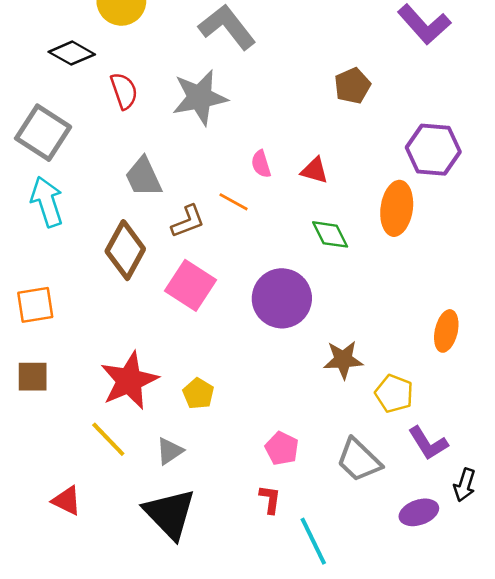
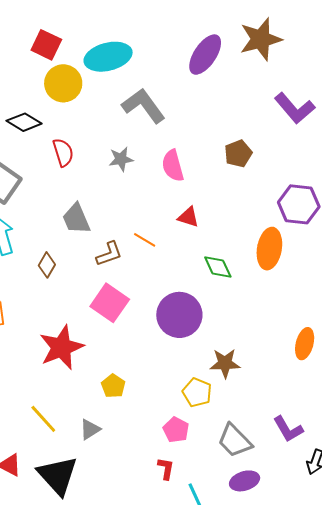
gray star: (200, 97) -> (121, 159), size x0.6
pink semicircle: (261, 164) -> (173, 166), moved, size x1.5
red triangle: (314, 170) -> (188, 217), moved
brown diamond: (125, 250) -> (47, 265), moved, size x0.6
red star: (129, 381) -> (61, 347), moved
yellow pentagon: (394, 394) -> (197, 392), moved
purple ellipse: (419, 512) -> (245, 481), moved
black triangle: (170, 514) -> (58, 475), moved

